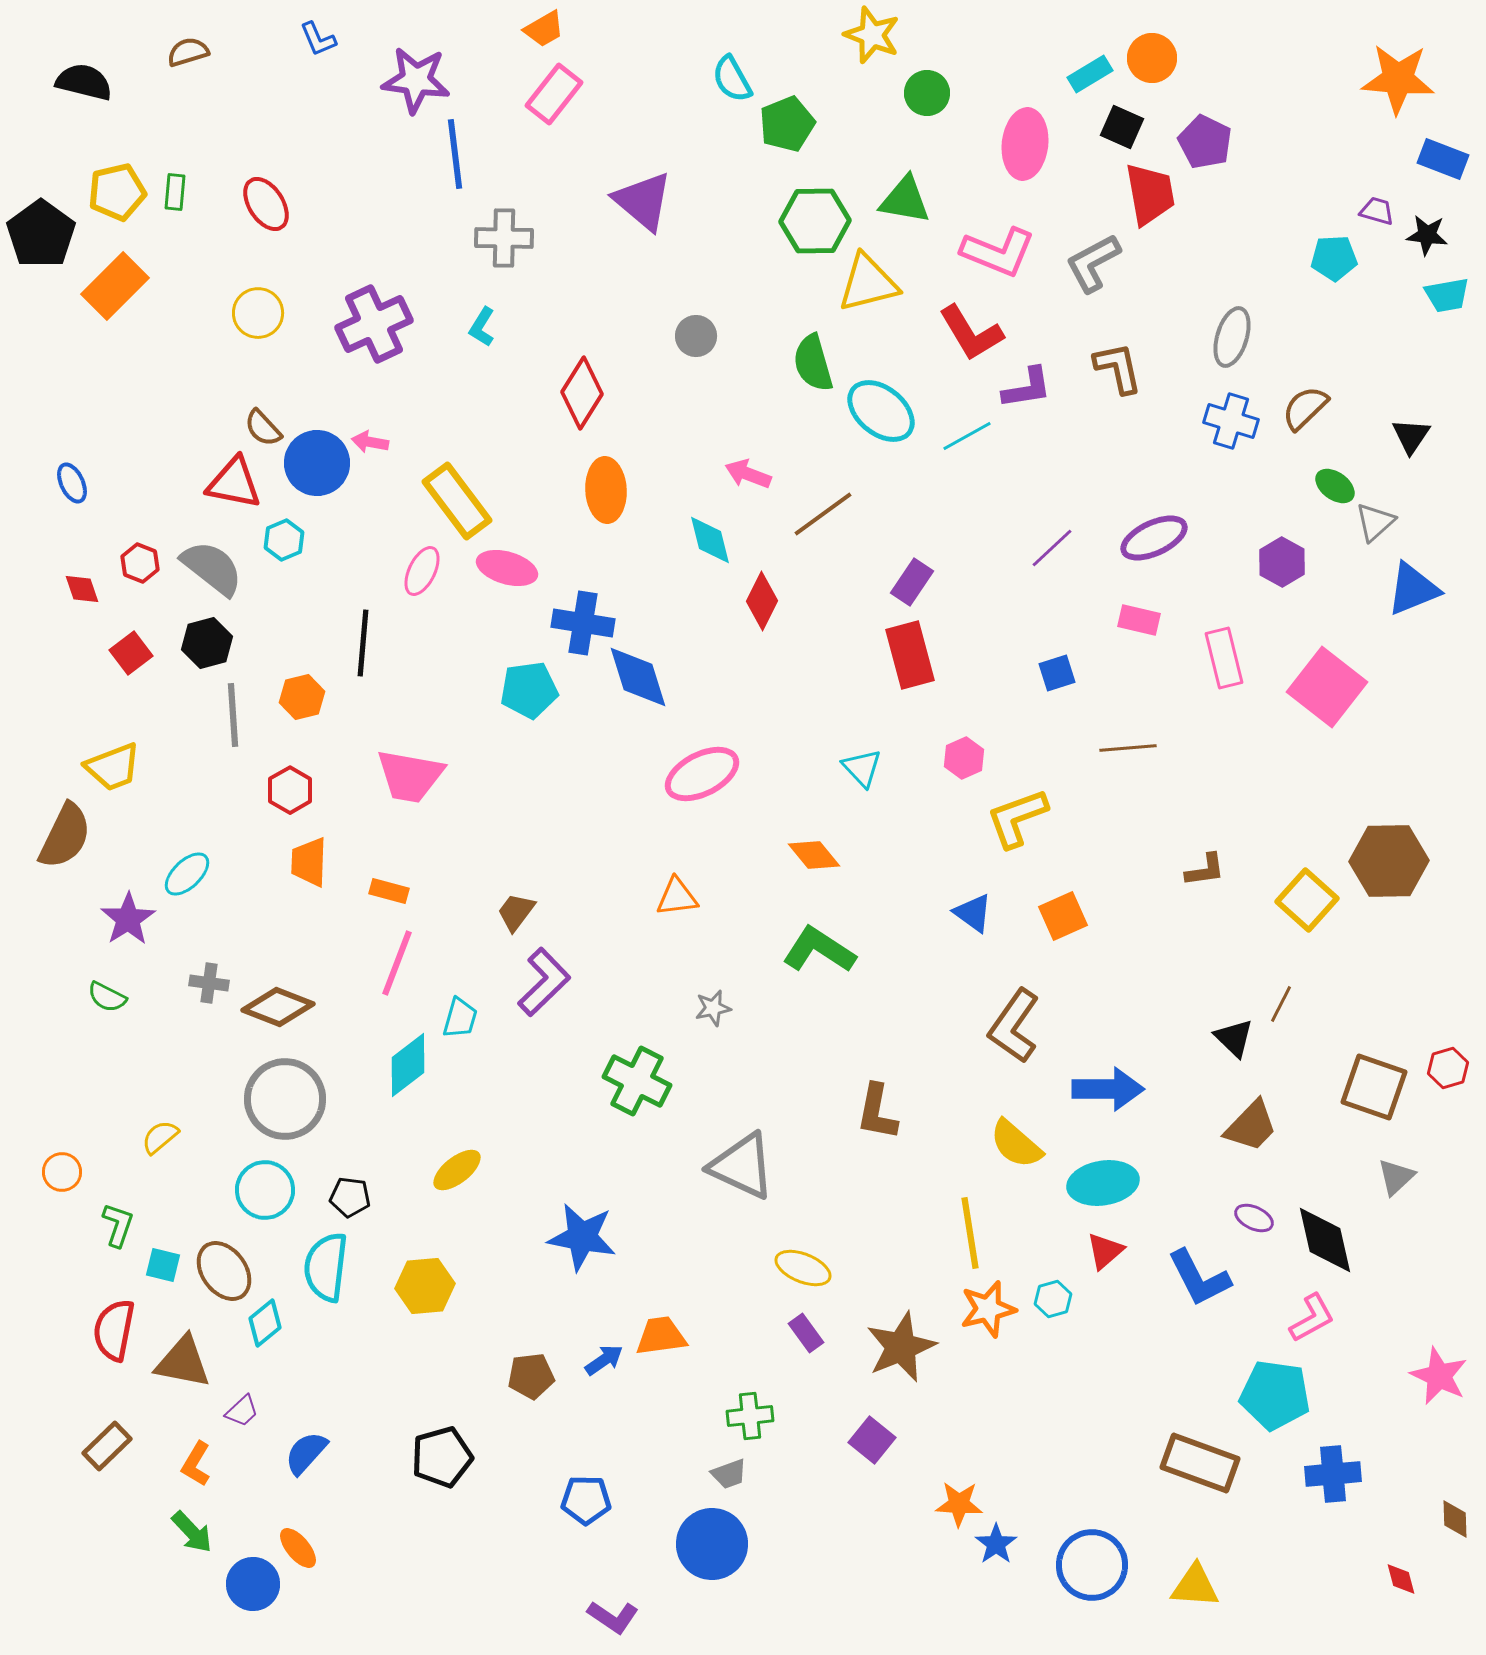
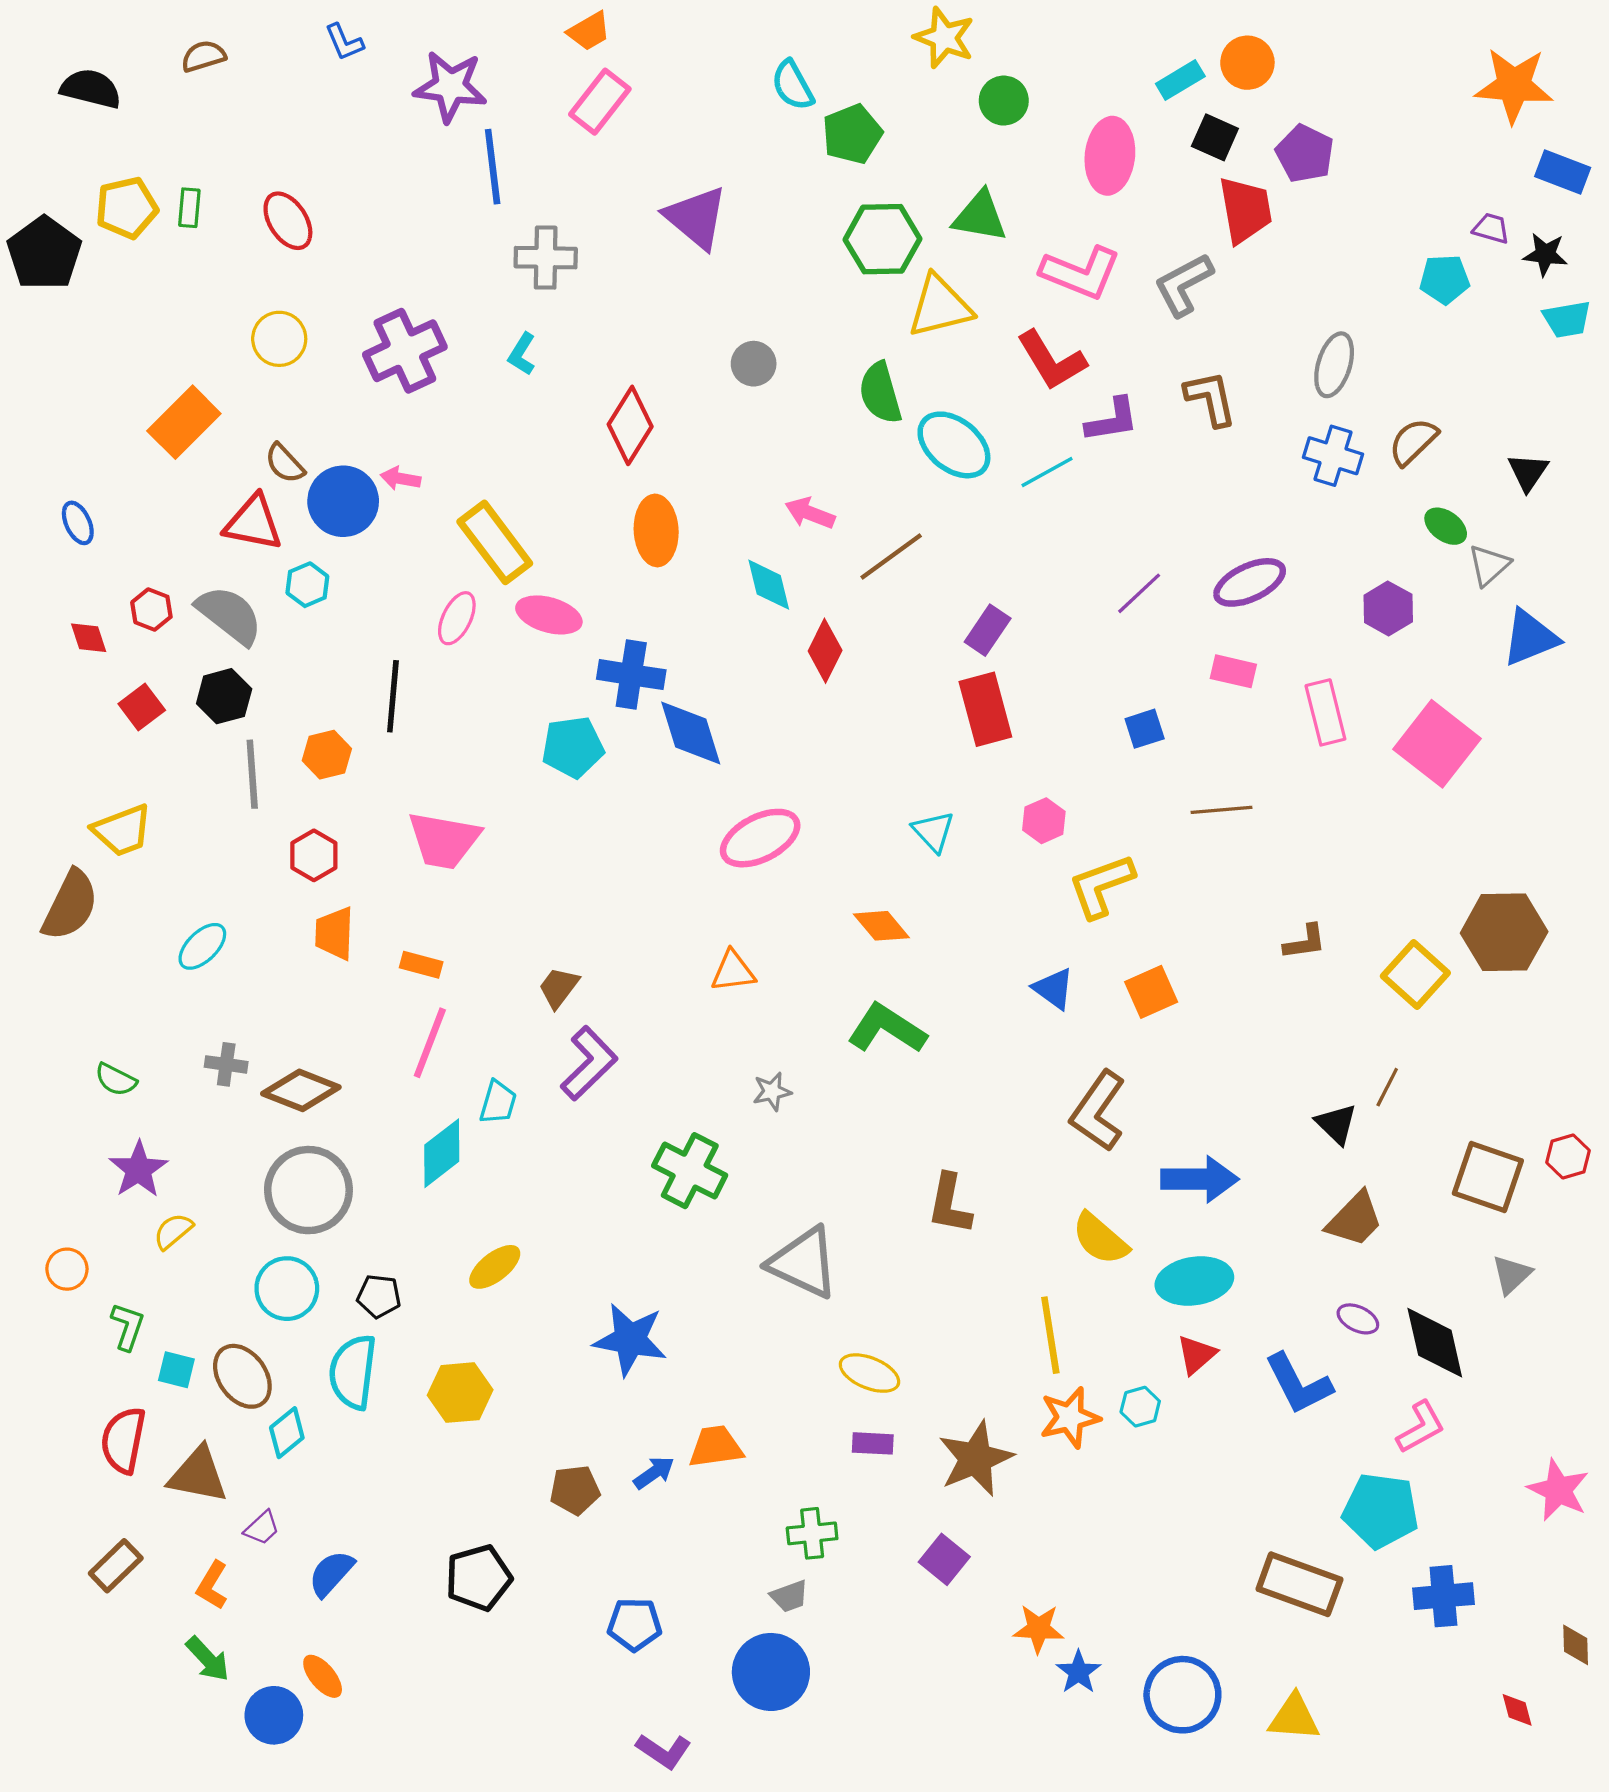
orange rectangle: (115, 286) -> (184, 422), moved
purple star: (128, 919) -> (138, 1169), moved
purple rectangle: (806, 1333) -> (873, 1443), turned -51

